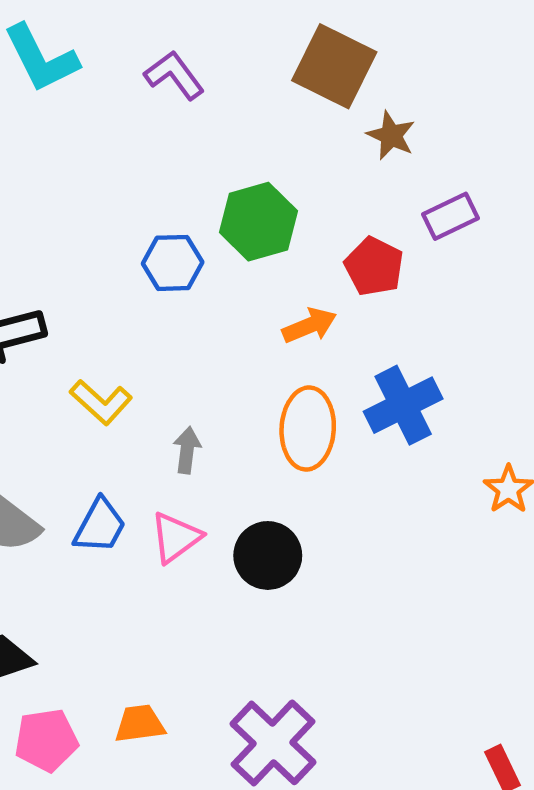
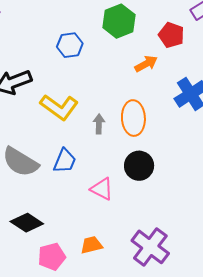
blue hexagon: (173, 263) -> (70, 45), moved
yellow L-shape: (101, 402) -> (59, 107), size x1.4
orange ellipse: (308, 428) -> (133, 118), moved
pink triangle: (176, 537) -> (102, 189), moved, turned -50

